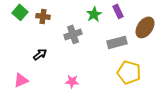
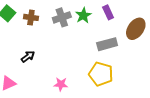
gray cross: (73, 34) -> (62, 17), moved
yellow pentagon: (129, 72) -> (101, 74), moved

